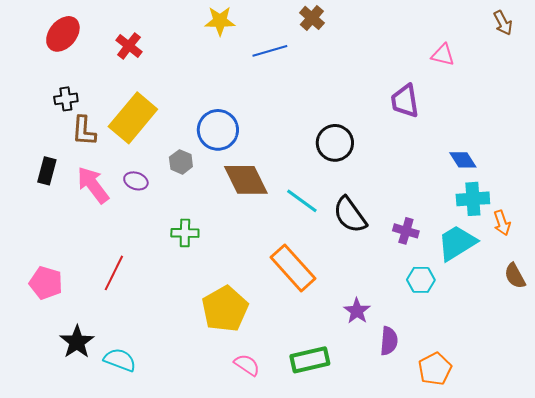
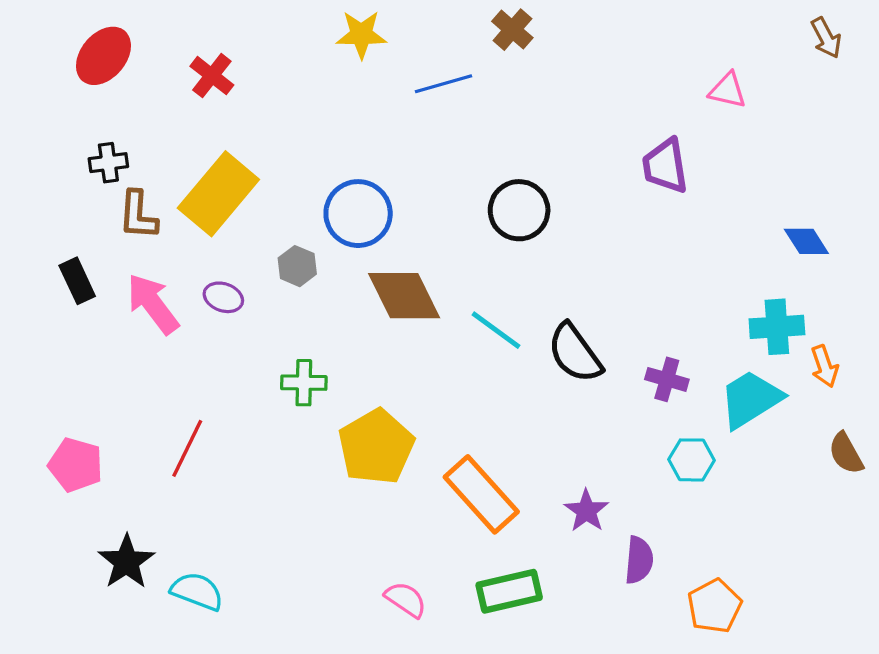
black circle: (335, 143) -> (519, 210), moved
blue diamond: (463, 160) -> (806, 241), moved
black rectangle: (47, 171) -> (77, 281), turned -40
orange rectangle: (293, 268) -> (481, 494), moved
yellow pentagon: (225, 309) -> (376, 447), moved

